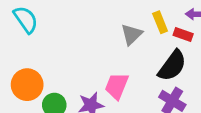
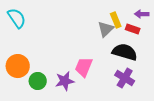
gray triangle: (132, 34) -> (106, 29), moved
black semicircle: (172, 66) -> (125, 52), turned -110

